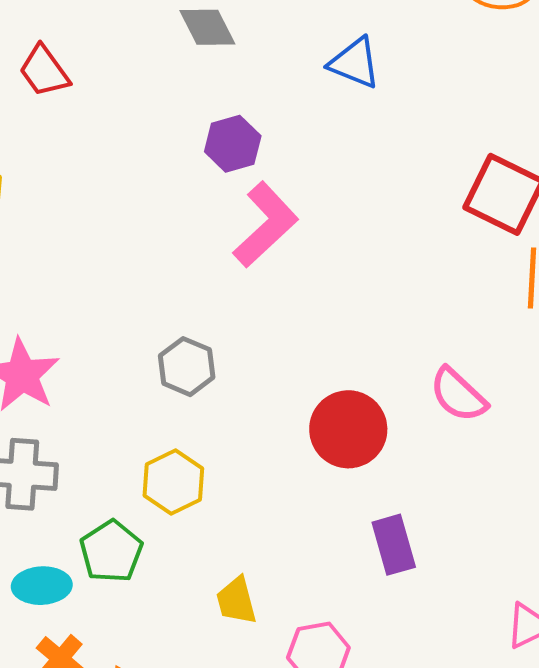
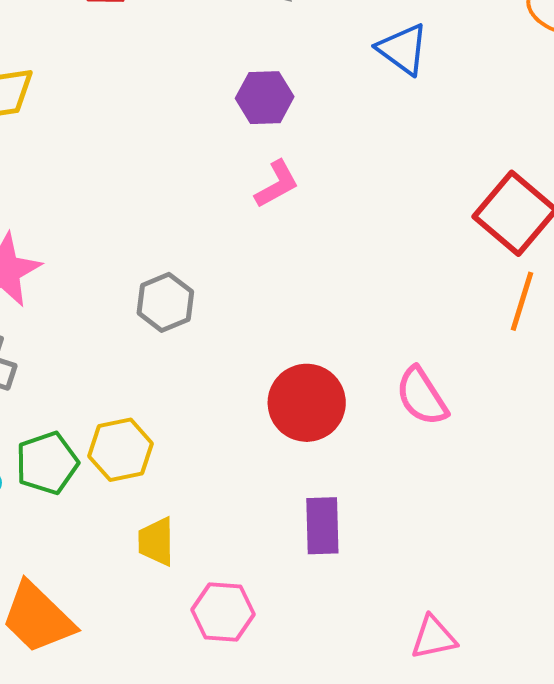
pink L-shape: (266, 225) -> (277, 184), size x0.6
yellow hexagon: (173, 482) -> (121, 450), moved

